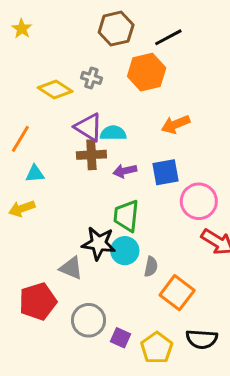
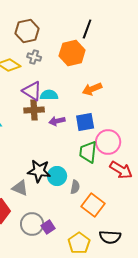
brown hexagon: (116, 29) -> (27, 31), moved
black line: (168, 37) -> (87, 29), turned -42
green trapezoid: (126, 216) -> (88, 152), moved
purple square: (120, 338) -> (48, 227), moved, turned 32

